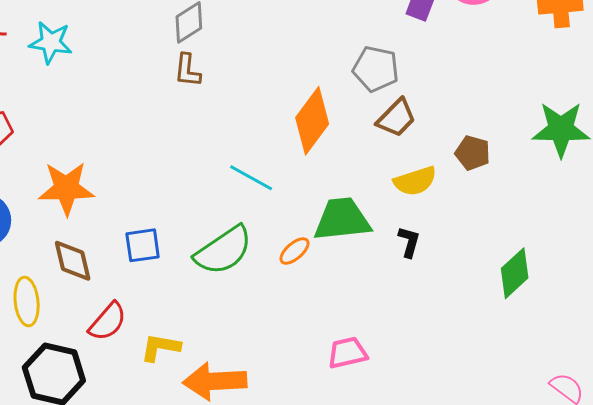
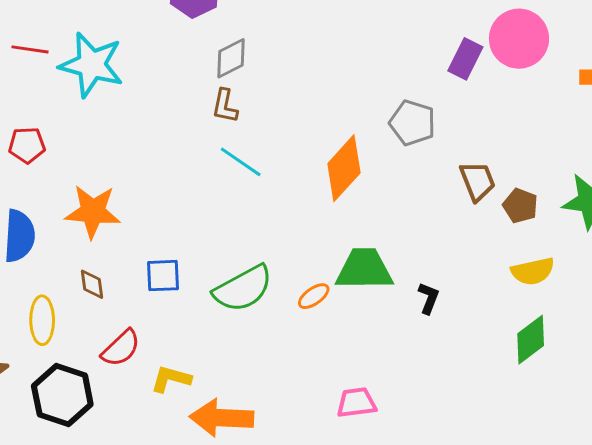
cyan star: (51, 42) -> (91, 65), size x1.5
brown trapezoid: (396, 118) -> (477, 181), moved, turned -72
brown pentagon: (473, 153) -> (520, 206), moved
cyan line: (251, 178) -> (241, 162), moved
yellow semicircle: (415, 181) -> (533, 271), moved
brown diamond: (73, 261) -> (92, 284), size x0.7

